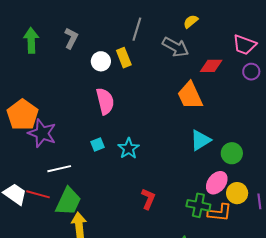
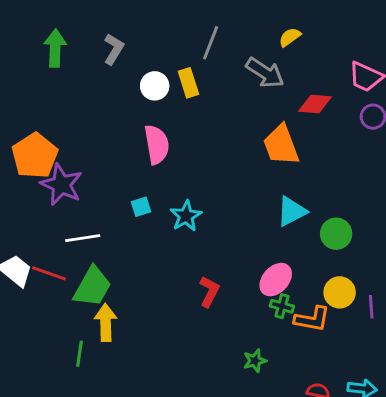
pink ellipse: (217, 183) -> (276, 280), moved
green cross: (198, 205) -> (282, 306), size x0.7

